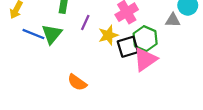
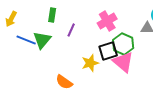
yellow star: (108, 35) -> (90, 63), moved
pink triangle: (145, 59) -> (123, 62), turned -45

